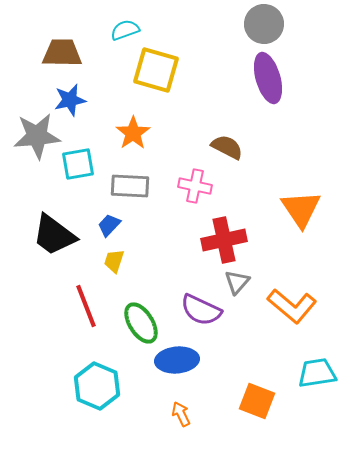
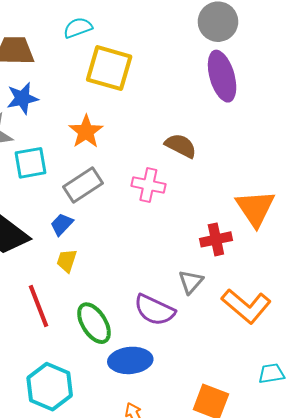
gray rectangle: (130, 186) -> (83, 185), turned -36
red cross: (224, 240) -> (216, 239), moved, size x0.7
cyan trapezoid: (317, 373) -> (271, 374), size x0.7

